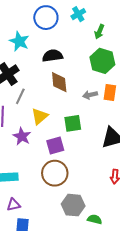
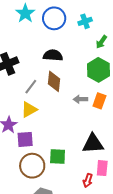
cyan star: (19, 41) -> (25, 13), moved
gray line: (20, 96) -> (31, 87), moved
green square: (73, 123) -> (58, 157), moved
purple square: (55, 145) -> (25, 139), moved

